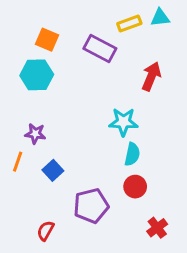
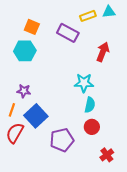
blue square: (53, 170) -> (36, 116), size x1.6
red semicircle: (46, 231) -> (15, 133), moved, size x1.5

